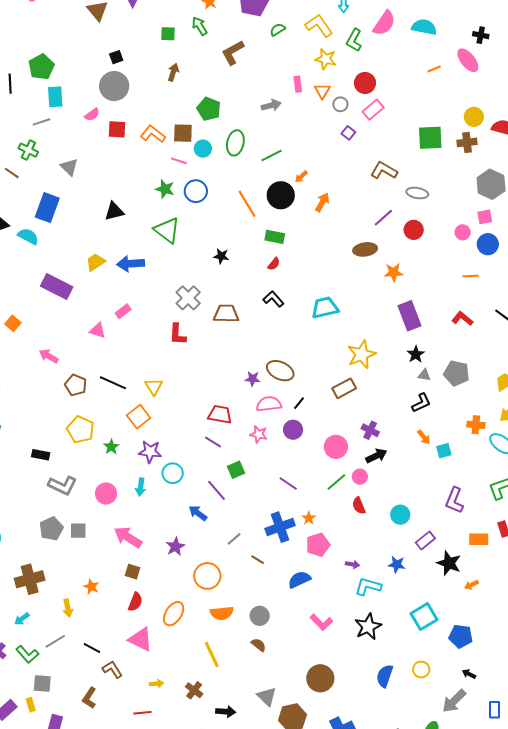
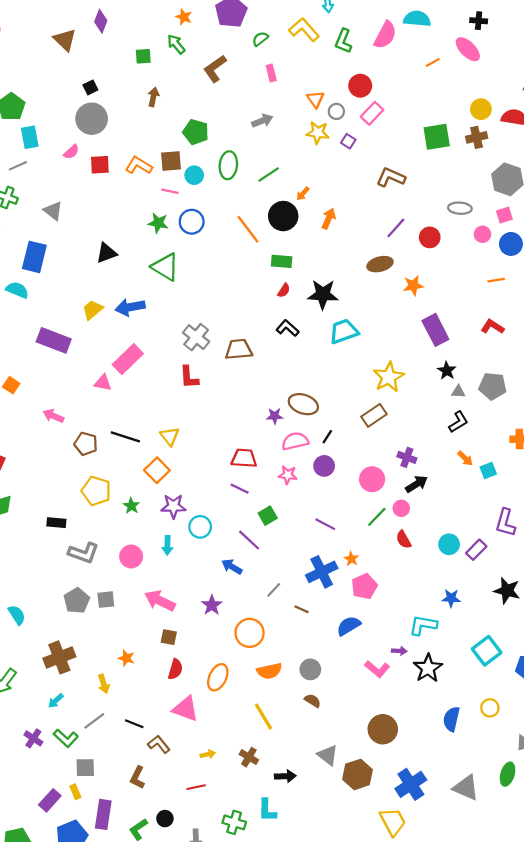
pink semicircle: (384, 23) -> (385, 35), moved
yellow star: (326, 59) -> (318, 133), moved
pink rectangle: (298, 84) -> (271, 73), moved
gray ellipse: (417, 193) -> (460, 208), moved
black star: (221, 256) -> (323, 294), moved, size x1.8
pink rectangle: (123, 311) -> (128, 359), size x1.8
purple rectangle: (425, 540) -> (476, 550), moved
purple arrow: (353, 564) -> (399, 651), moved

